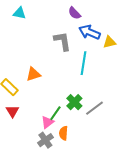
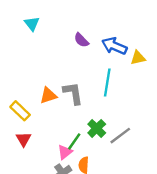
cyan triangle: (19, 13) -> (32, 24), turned 40
purple semicircle: (74, 13) -> (81, 40), moved
gray L-shape: (62, 41) -> (73, 93), moved

